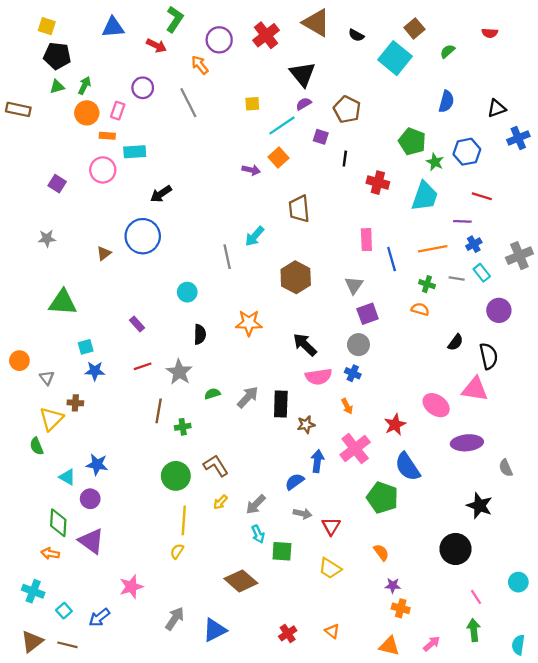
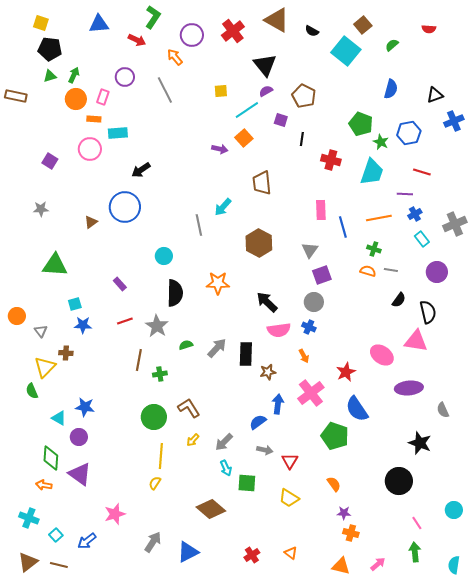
gray line: (457, 278) -> (391, 270), moved
black semicircle: (200, 334) -> (175, 293), size x1.5

